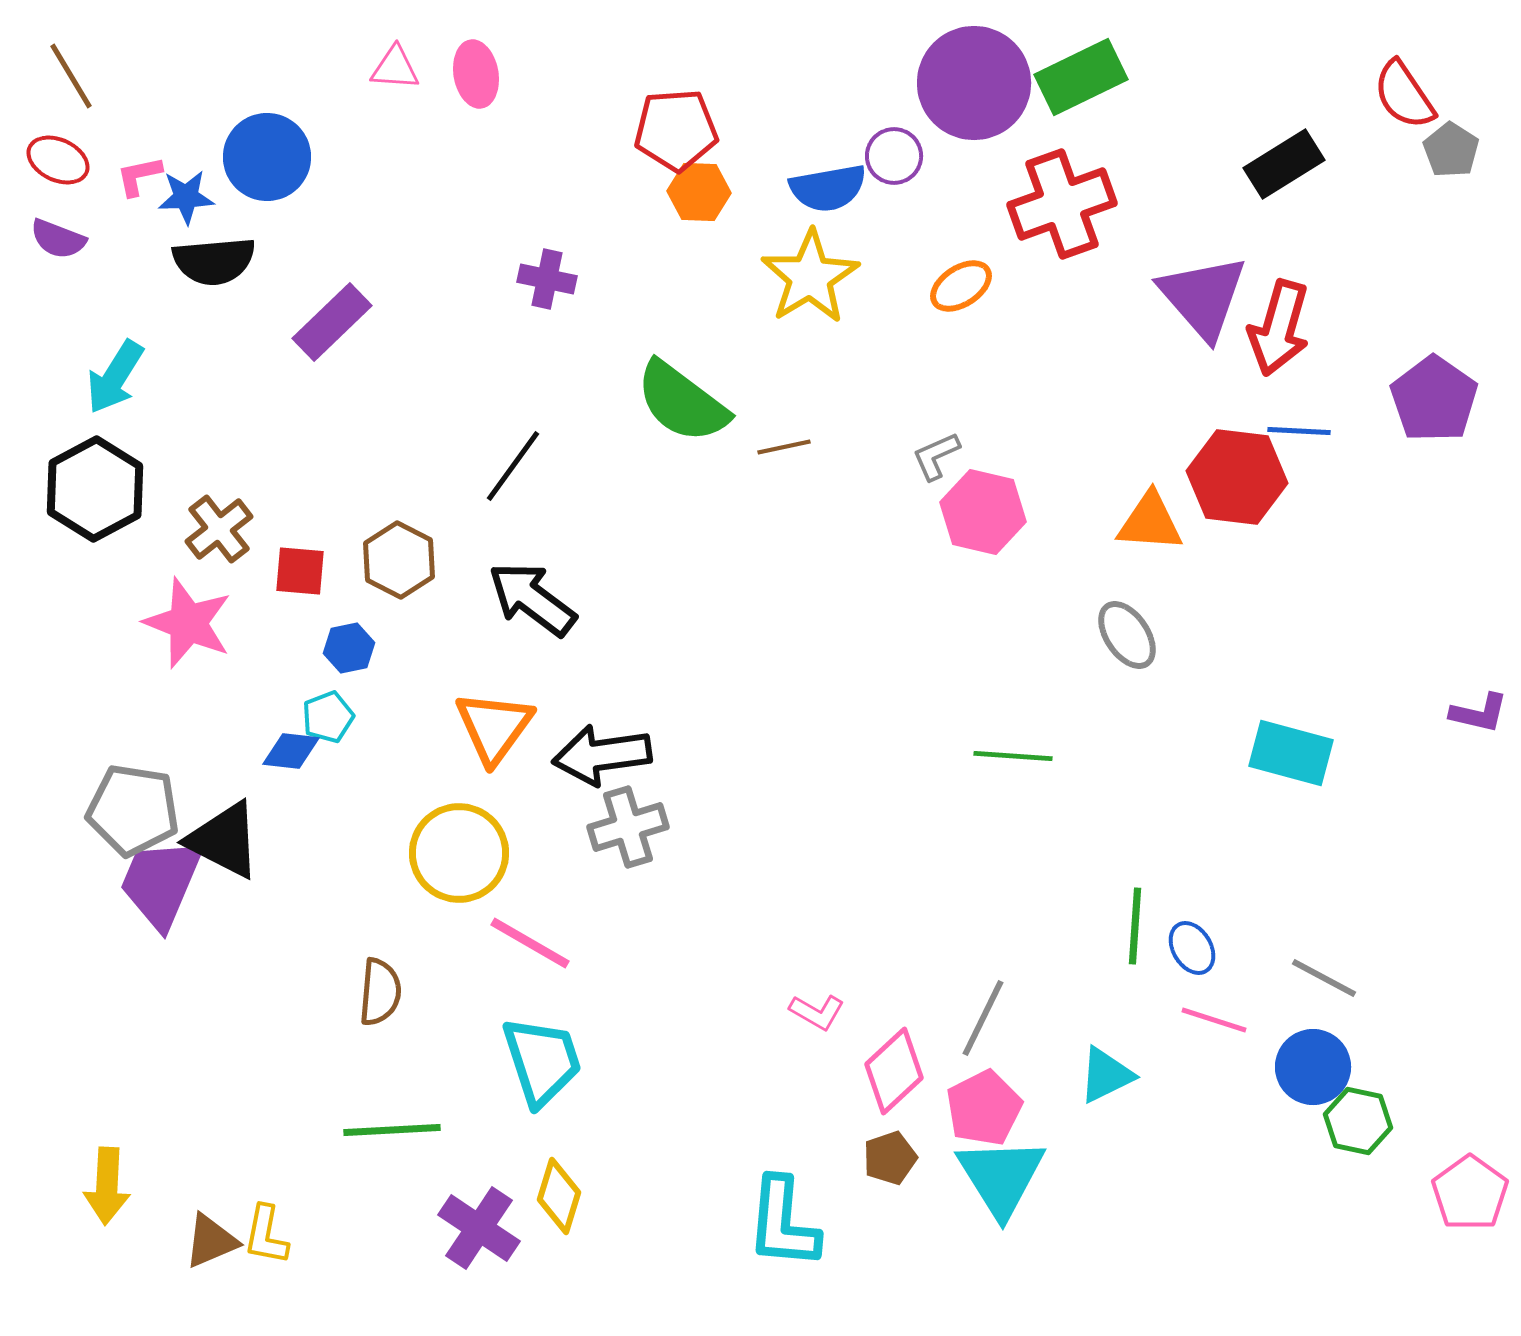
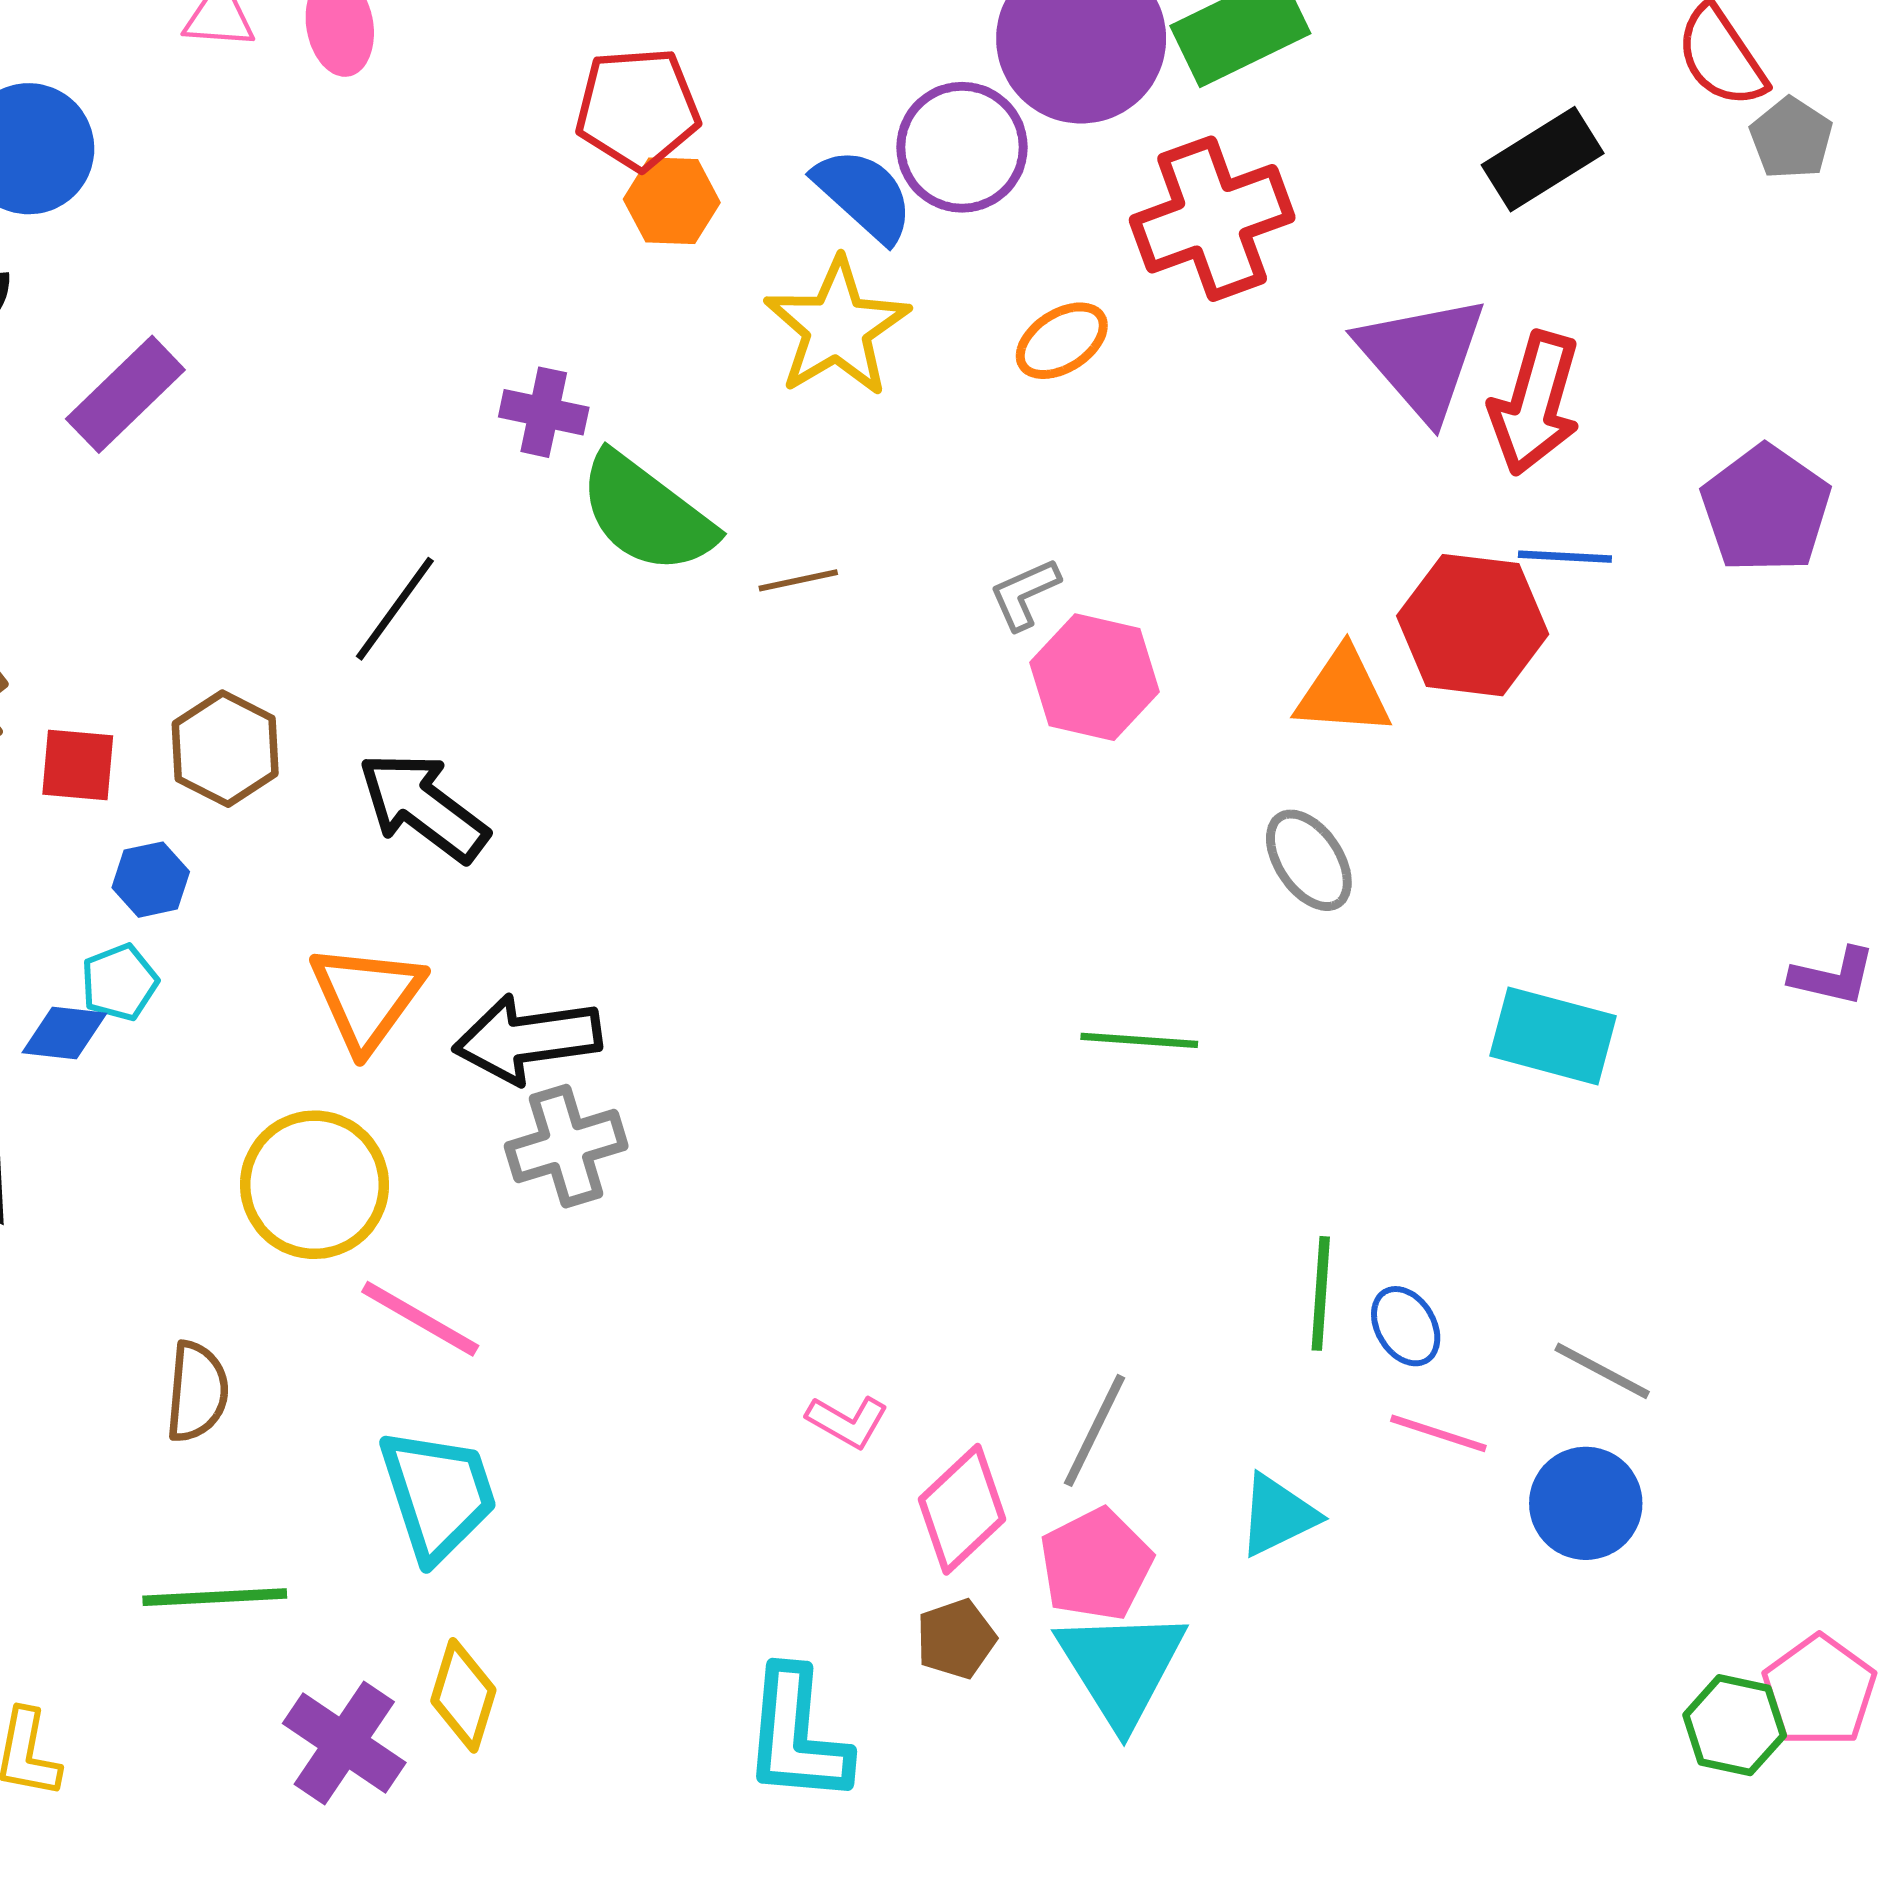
purple circle: (894, 156) -> (962, 147), size x1.5
blue semicircle: (828, 188) -> (864, 195), turned -128
purple cross: (547, 279) -> (544, 412), moved
green hexagon: (1358, 1121) -> (1735, 1725), moved

